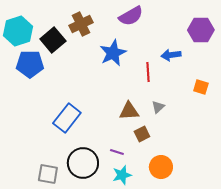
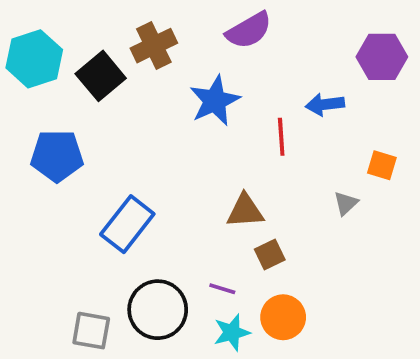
blue pentagon: (30, 64) -> (57, 156), moved
gray triangle: (158, 107) -> (346, 203), moved
orange circle: (161, 167) -> (283, 317), moved

